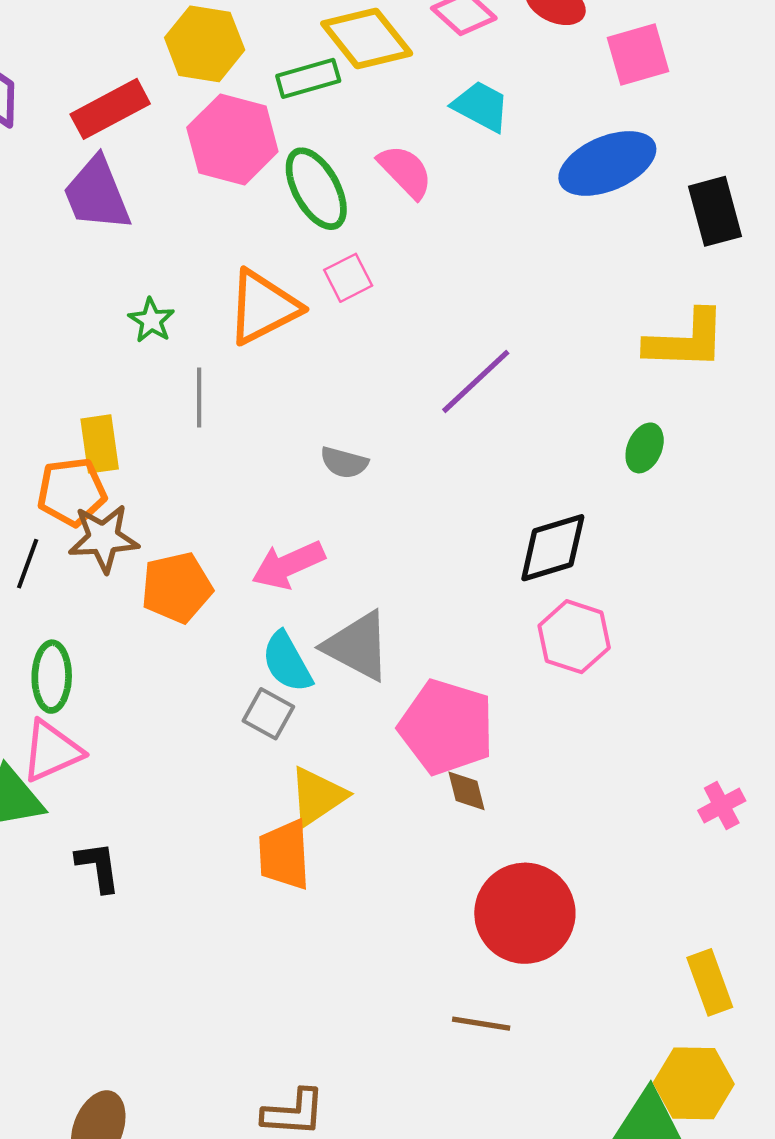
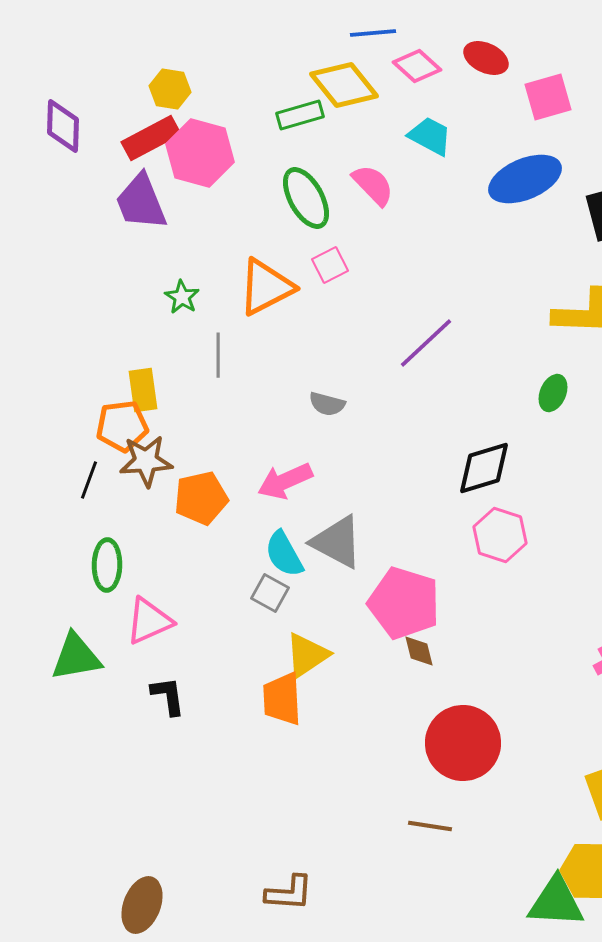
yellow hexagon: (205, 44) -> (170, 89), moved, size x0.7
pink hexagon: (232, 140) -> (200, 153), moved
pink triangle: (52, 751) -> (149, 621), moved
black L-shape: (98, 867) -> (168, 696), moved

